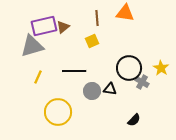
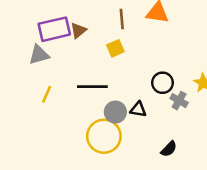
gray triangle: (32, 46) -> (39, 55), size x0.7
black circle: (129, 68) -> (163, 83), size x0.7
yellow circle: (58, 112) -> (104, 136), moved

